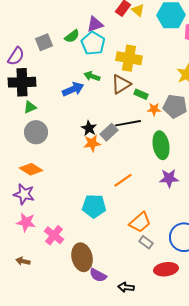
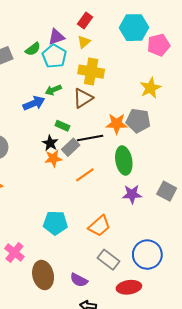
yellow triangle: (138, 10) -> (84, 42), moved, turned 40
green arrow: (92, 76) -> (53, 90), turned -42
green rectangle: (141, 94) -> (62, 126), moved
orange star: (154, 109) -> (117, 124), size x1.5
orange line: (123, 180) -> (85, 175), moved
orange trapezoid: (140, 222) -> (99, 226), moved
gray rectangle: (146, 242) -> (108, 260), size x1.5
purple semicircle: (98, 275) -> (79, 280), moved

